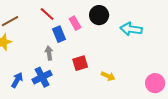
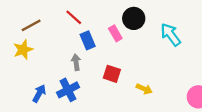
pink rectangle: (75, 23) -> (115, 33), moved
cyan arrow: (131, 29) -> (171, 35), turned 45
red square: (80, 63) -> (112, 74), turned 35

